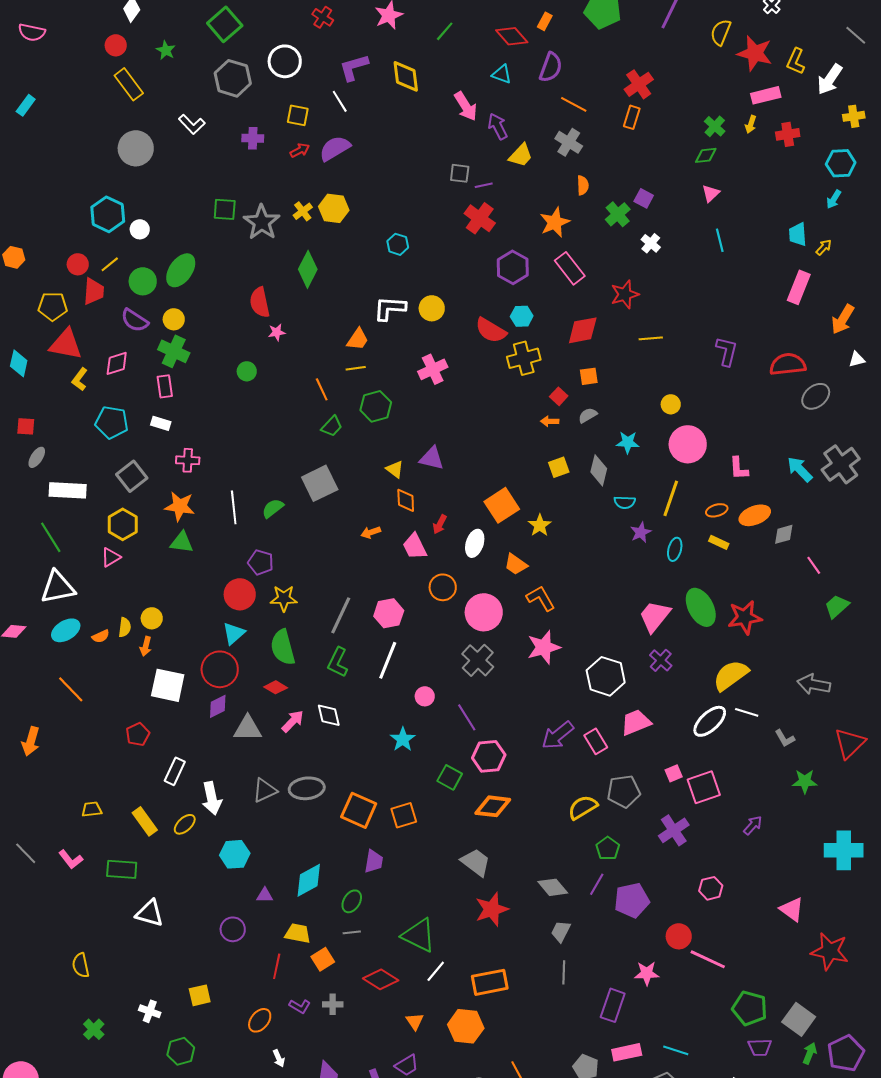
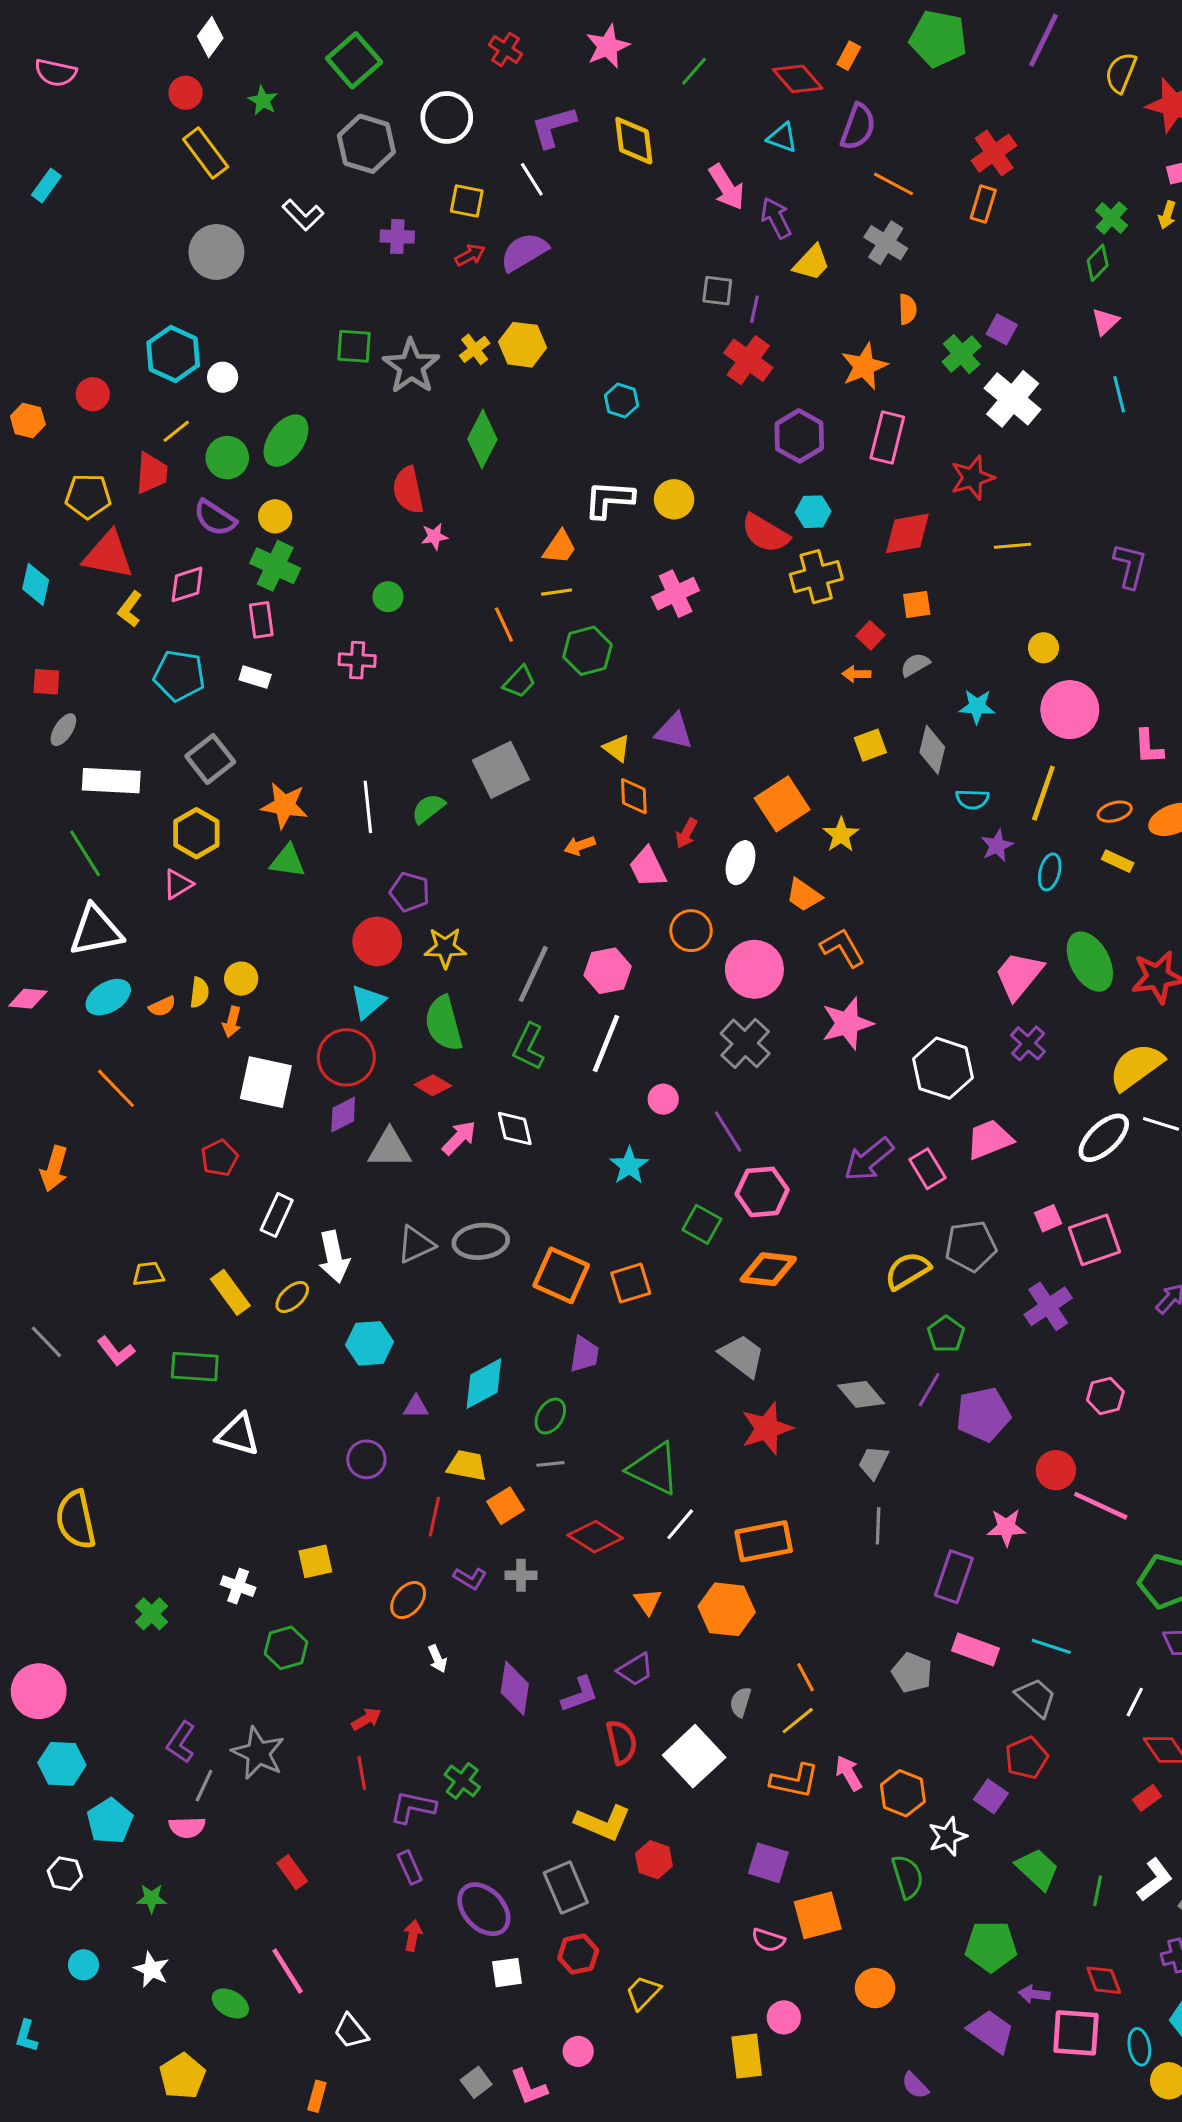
green diamond: (706, 155) -> (1098, 263), turned -40
purple line: (484, 185) -> (754, 309), turned -66
white cross: (651, 243) -> (1013, 399), size x1.8
red circle: (78, 264) -> (93, 394), moved
pink rectangle: (570, 268) -> (887, 437), turned 52
pink cross: (188, 460) -> (357, 660), moved
yellow semicircle: (81, 965) -> (76, 1520), moved, size x1.5
pink rectangle: (627, 1052) -> (975, 1649), turned 32

